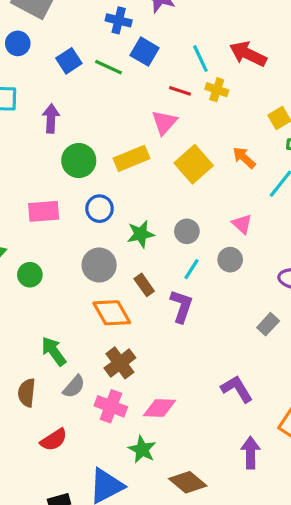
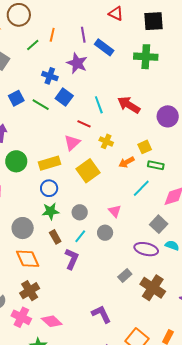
yellow cross: (217, 90) -> (106, 141), moved
orange arrow: (244, 158) -> (127, 162), moved, turned -77
blue circle: (100, 209) -> (49, 188), moved
brown rectangle: (144, 285) -> (55, 237), moved
pink diamond: (160, 408) -> (52, 321), turned 35

